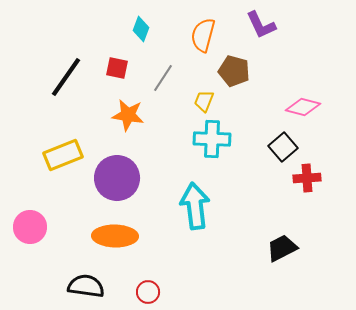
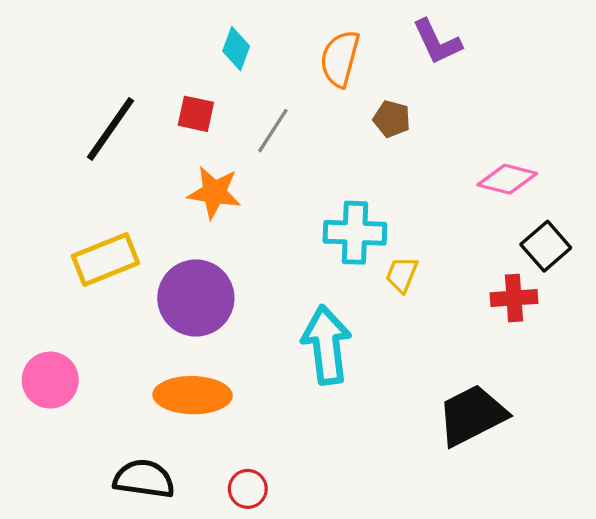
brown pentagon: (234, 71) -> (392, 119), size x0.7
yellow trapezoid: (204, 101) -> (402, 275), moved
black square: (283, 147) -> (546, 246), moved
black trapezoid: (282, 248) -> (472, 415), size x1.4

